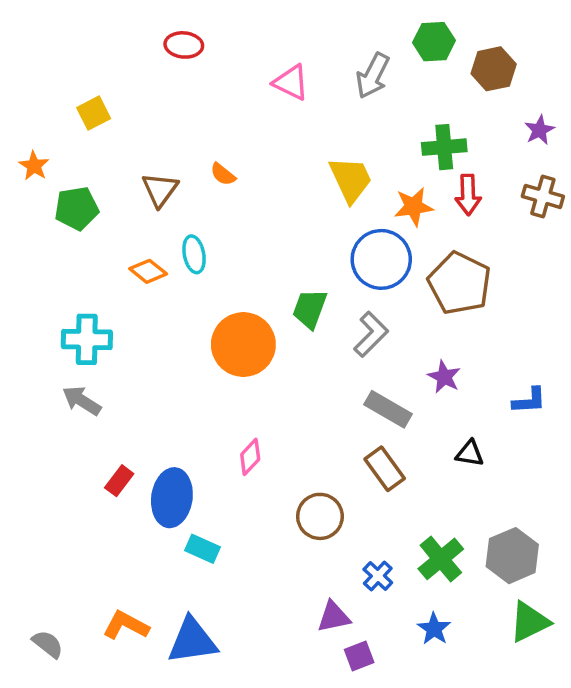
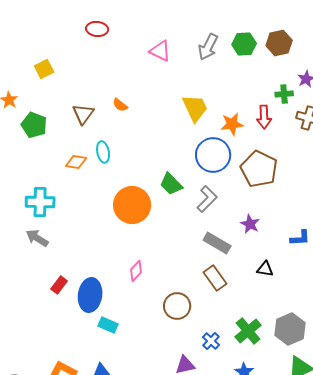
green hexagon: (434, 42) -> (244, 44), moved
green cross: (444, 147) -> (284, 94), moved, size x0.7
green pentagon: (77, 208) -> (34, 125), turned 30
orange diamond: (148, 271) -> (76, 162), turned -30
green trapezoid: (310, 309) -> (171, 184), turned -65

